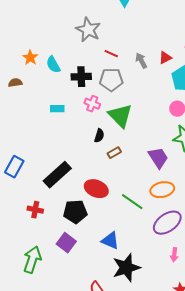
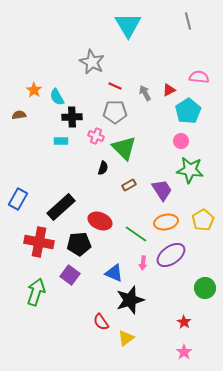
black cross: (81, 77) -> (72, 117), moved
brown rectangle: (114, 153) -> (129, 185), moved
red cross: (35, 210) -> (39, 242), size x1.8
pink arrow: (174, 255) -> (143, 263), moved

